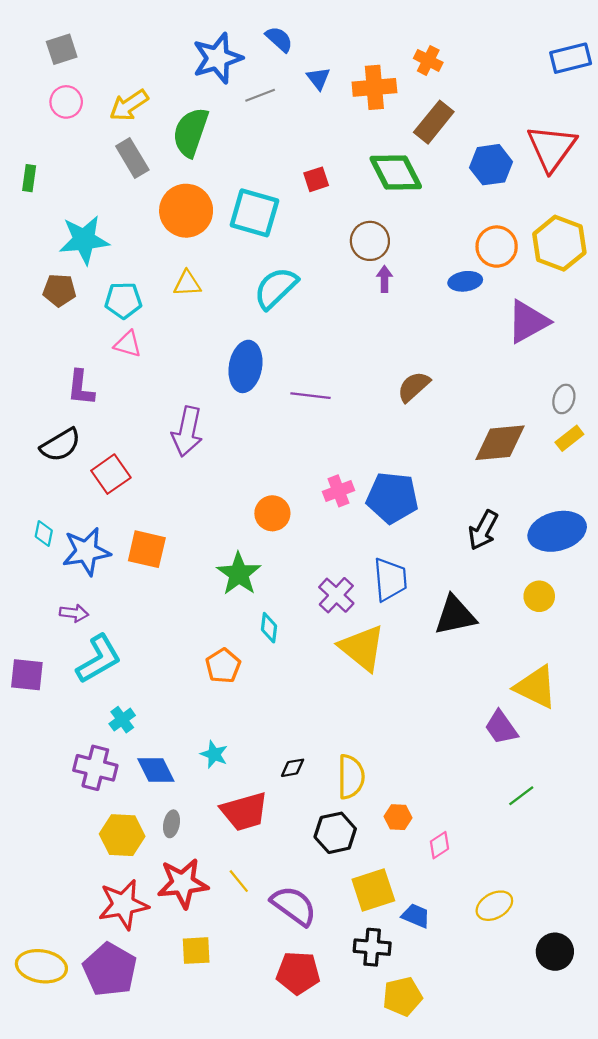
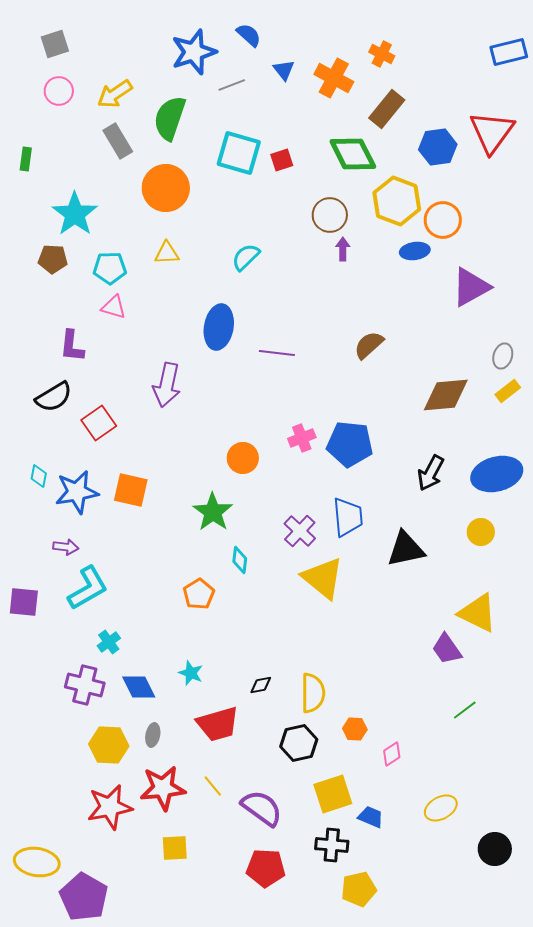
orange cross: (374, 87) -> (334, 78), turned 33
cyan square: (254, 213) -> (239, 153), moved
cyan star: (84, 240) -> (75, 214), turned -30
yellow hexagon: (559, 243) -> (397, 201), moved
cyan semicircle: (276, 288) -> (246, 257), size x0.7
purple pentagon: (110, 970) -> (84, 897), moved

